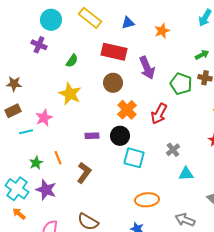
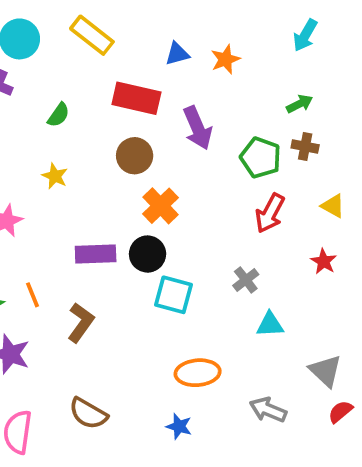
blue triangle: (128, 23) -> (177, 54), moved
yellow star: (70, 94) -> (55, 176), size x0.6
red arrow: (159, 114) -> (270, 213), moved
purple rectangle: (92, 136) -> (96, 254), size x1.5

